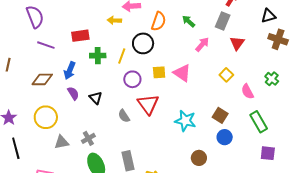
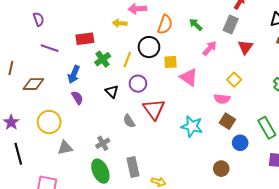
purple semicircle: (35, 17) -> (39, 19), size x0.6
green cross: (98, 56) -> (103, 59), turned -35
yellow square: (159, 72) -> (170, 62), moved
brown diamond: (42, 79) -> (33, 84), moved
pink semicircle: (248, 91) -> (222, 99), moved, turned -56
black triangle: (96, 98) -> (112, 91), moved
blue circle: (225, 137) -> (240, 143), moved
gray cross: (88, 138) -> (103, 143), moved
brown circle: (199, 158) -> (221, 169), moved

